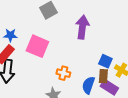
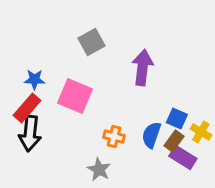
brown rectangle: (103, 76) -> (174, 141), turned 32
blue semicircle: (88, 85) -> (151, 135), moved

